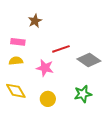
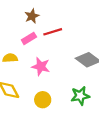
pink rectangle: (18, 42) -> (29, 38), moved, turned -40
red line: (61, 49) -> (53, 32), moved

